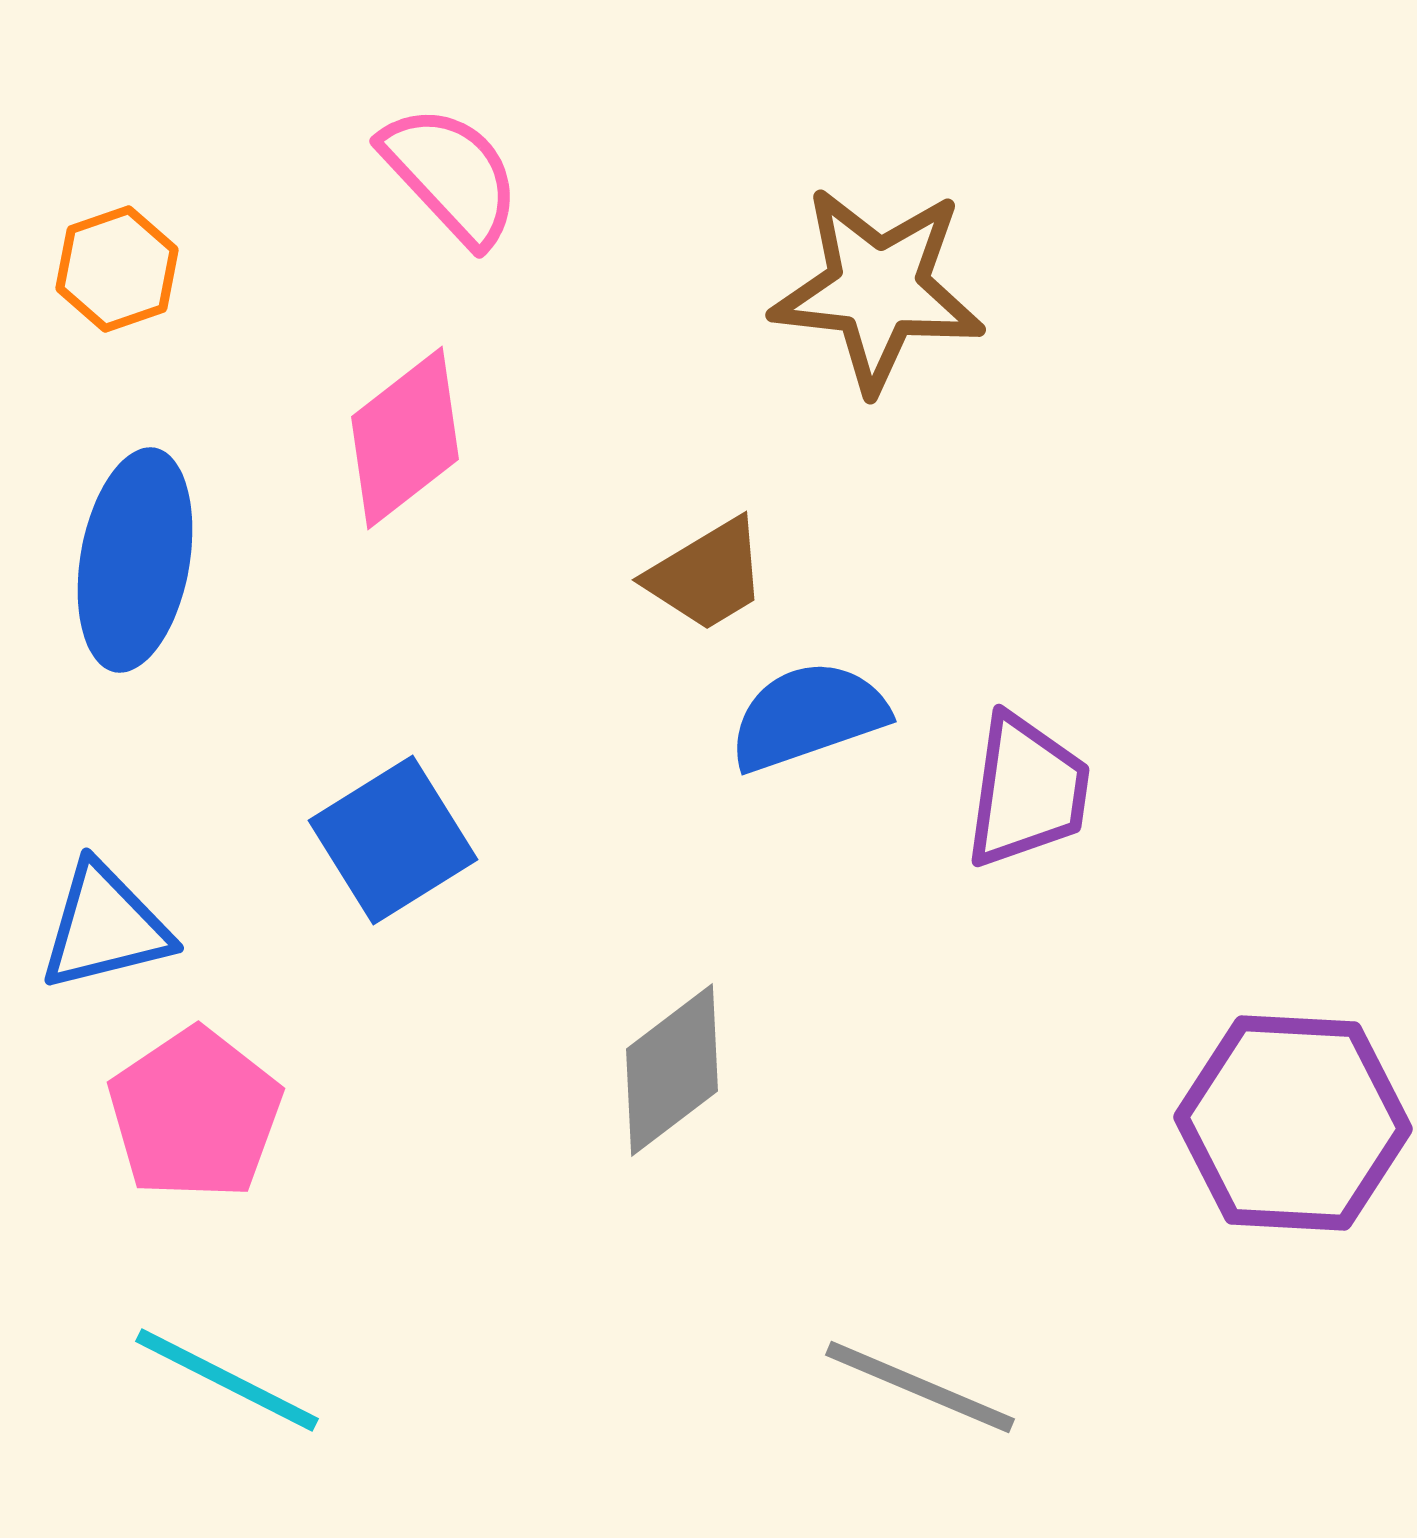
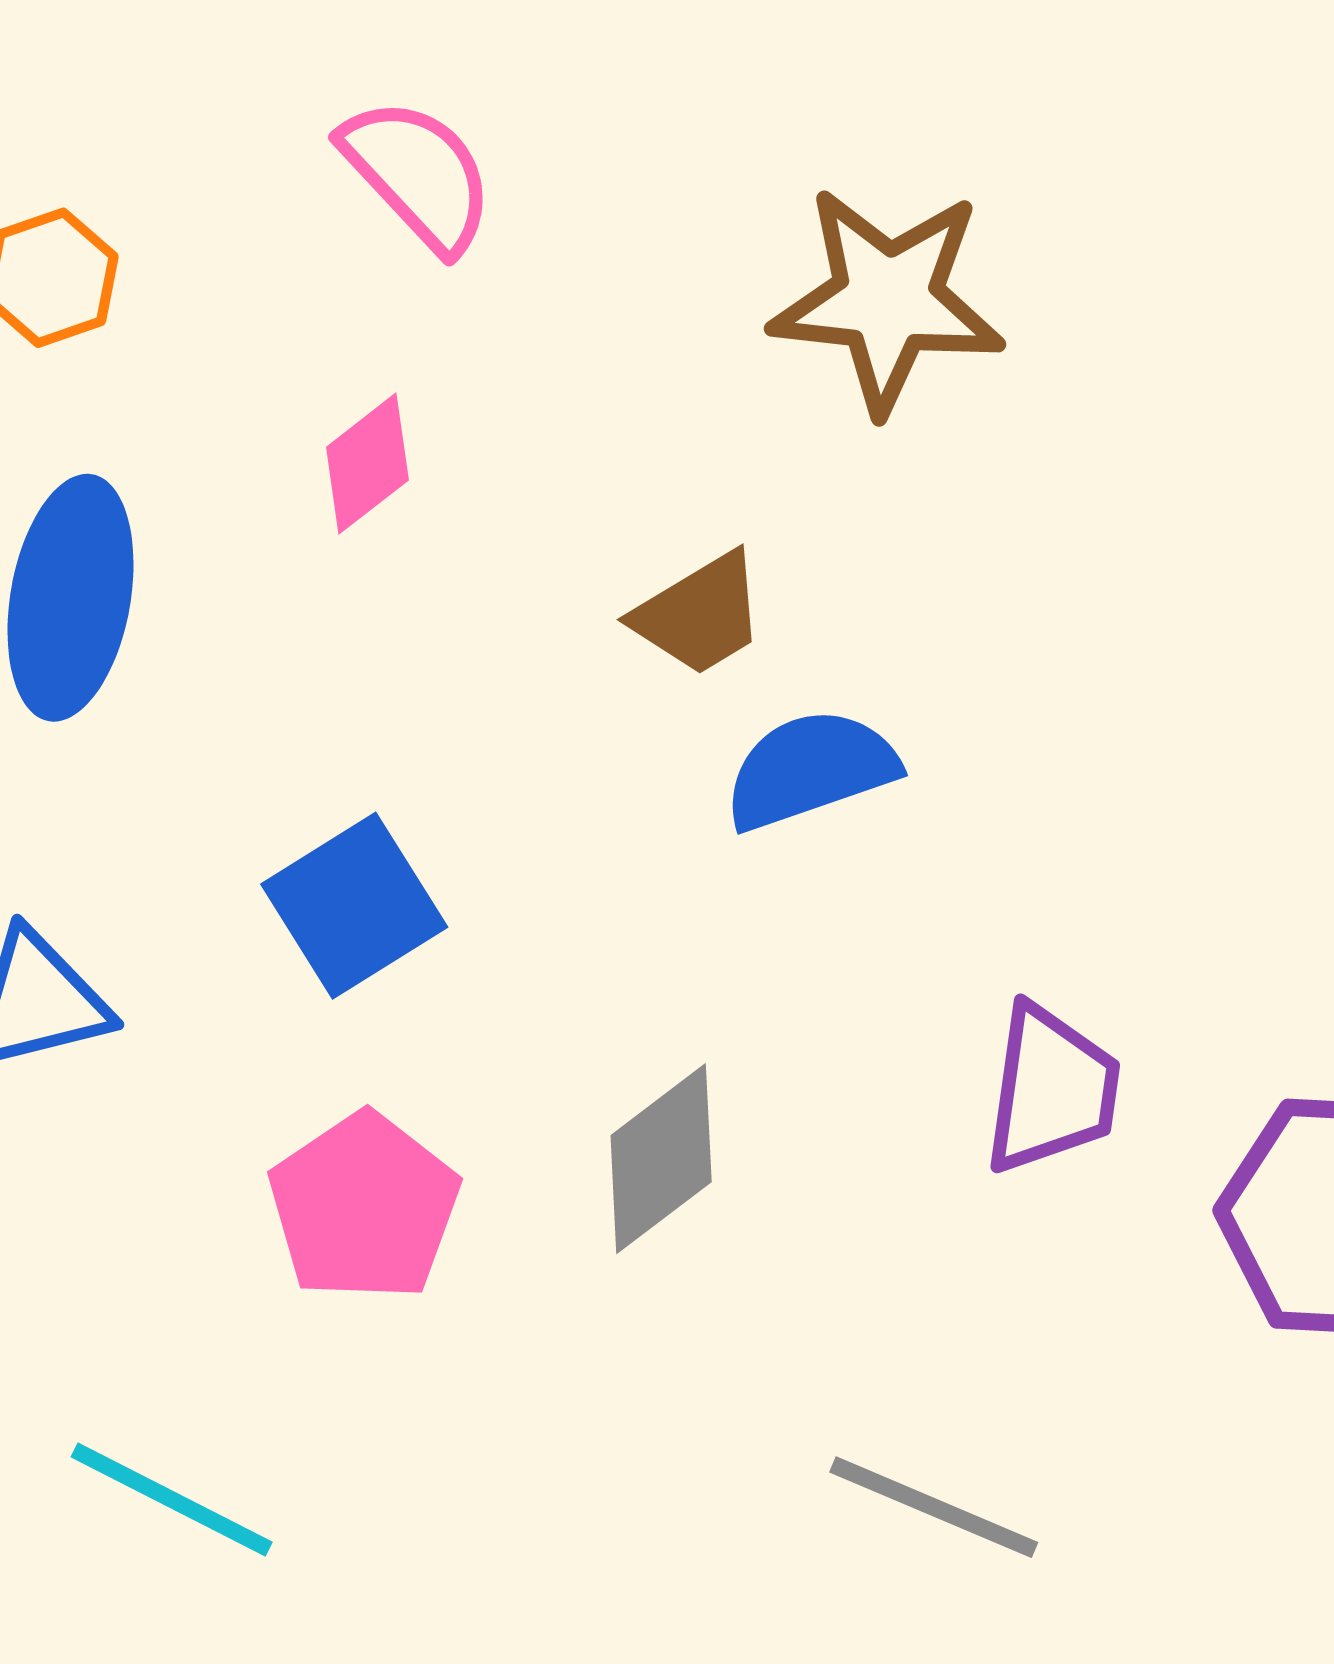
pink diamond: (405, 438) -> (367, 464), size x0.7
purple trapezoid: (1027, 791) -> (1051, 1089), moved
pink pentagon: (195, 1114) -> (364, 1207), moved

